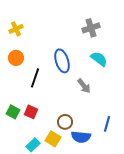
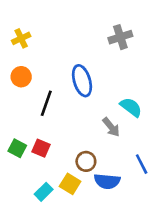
cyan semicircle: (99, 59) -> (131, 107), moved
gray arrow: (84, 86) -> (111, 127), moved
blue line: (107, 124) -> (142, 164), turned -42

